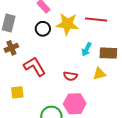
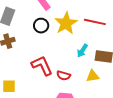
yellow star: (67, 24) -> (66, 23), turned 30
red L-shape: (35, 66) -> (42, 66), moved

